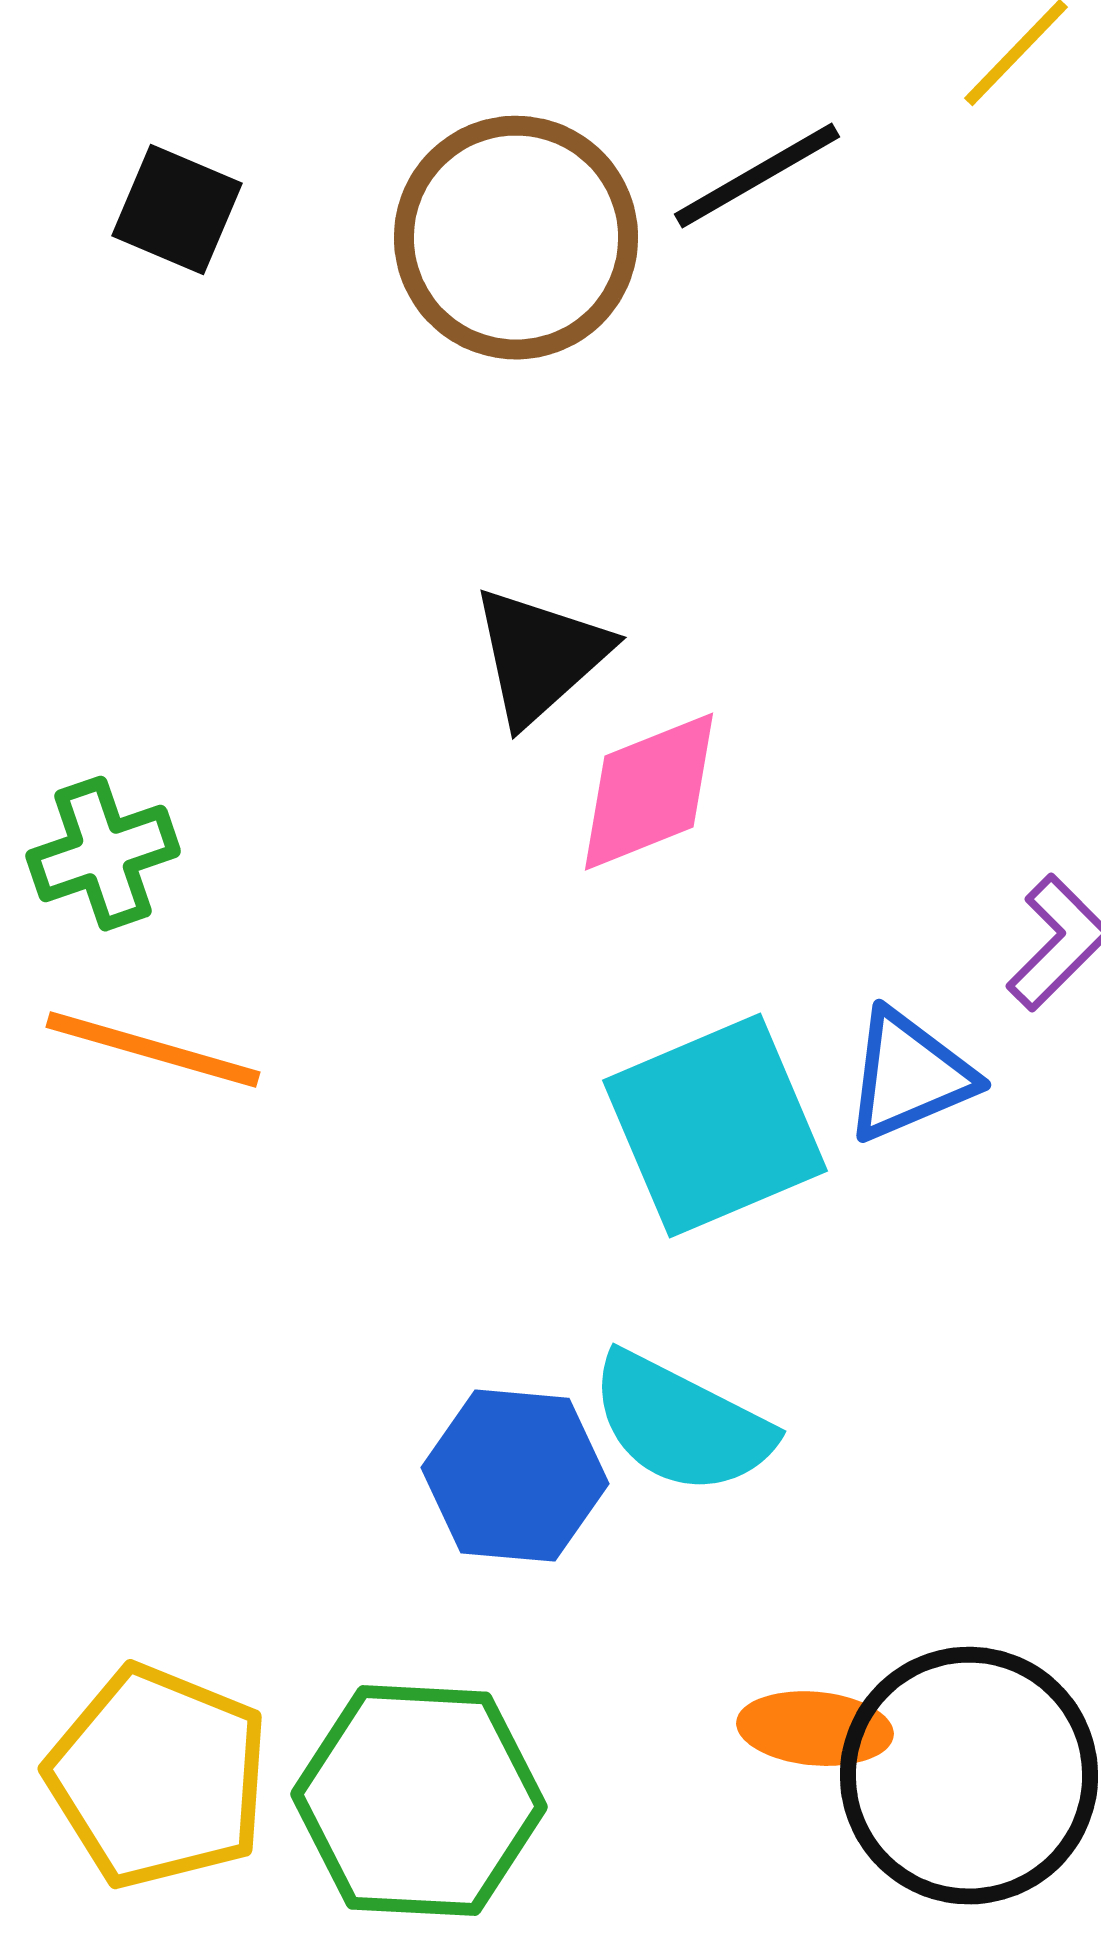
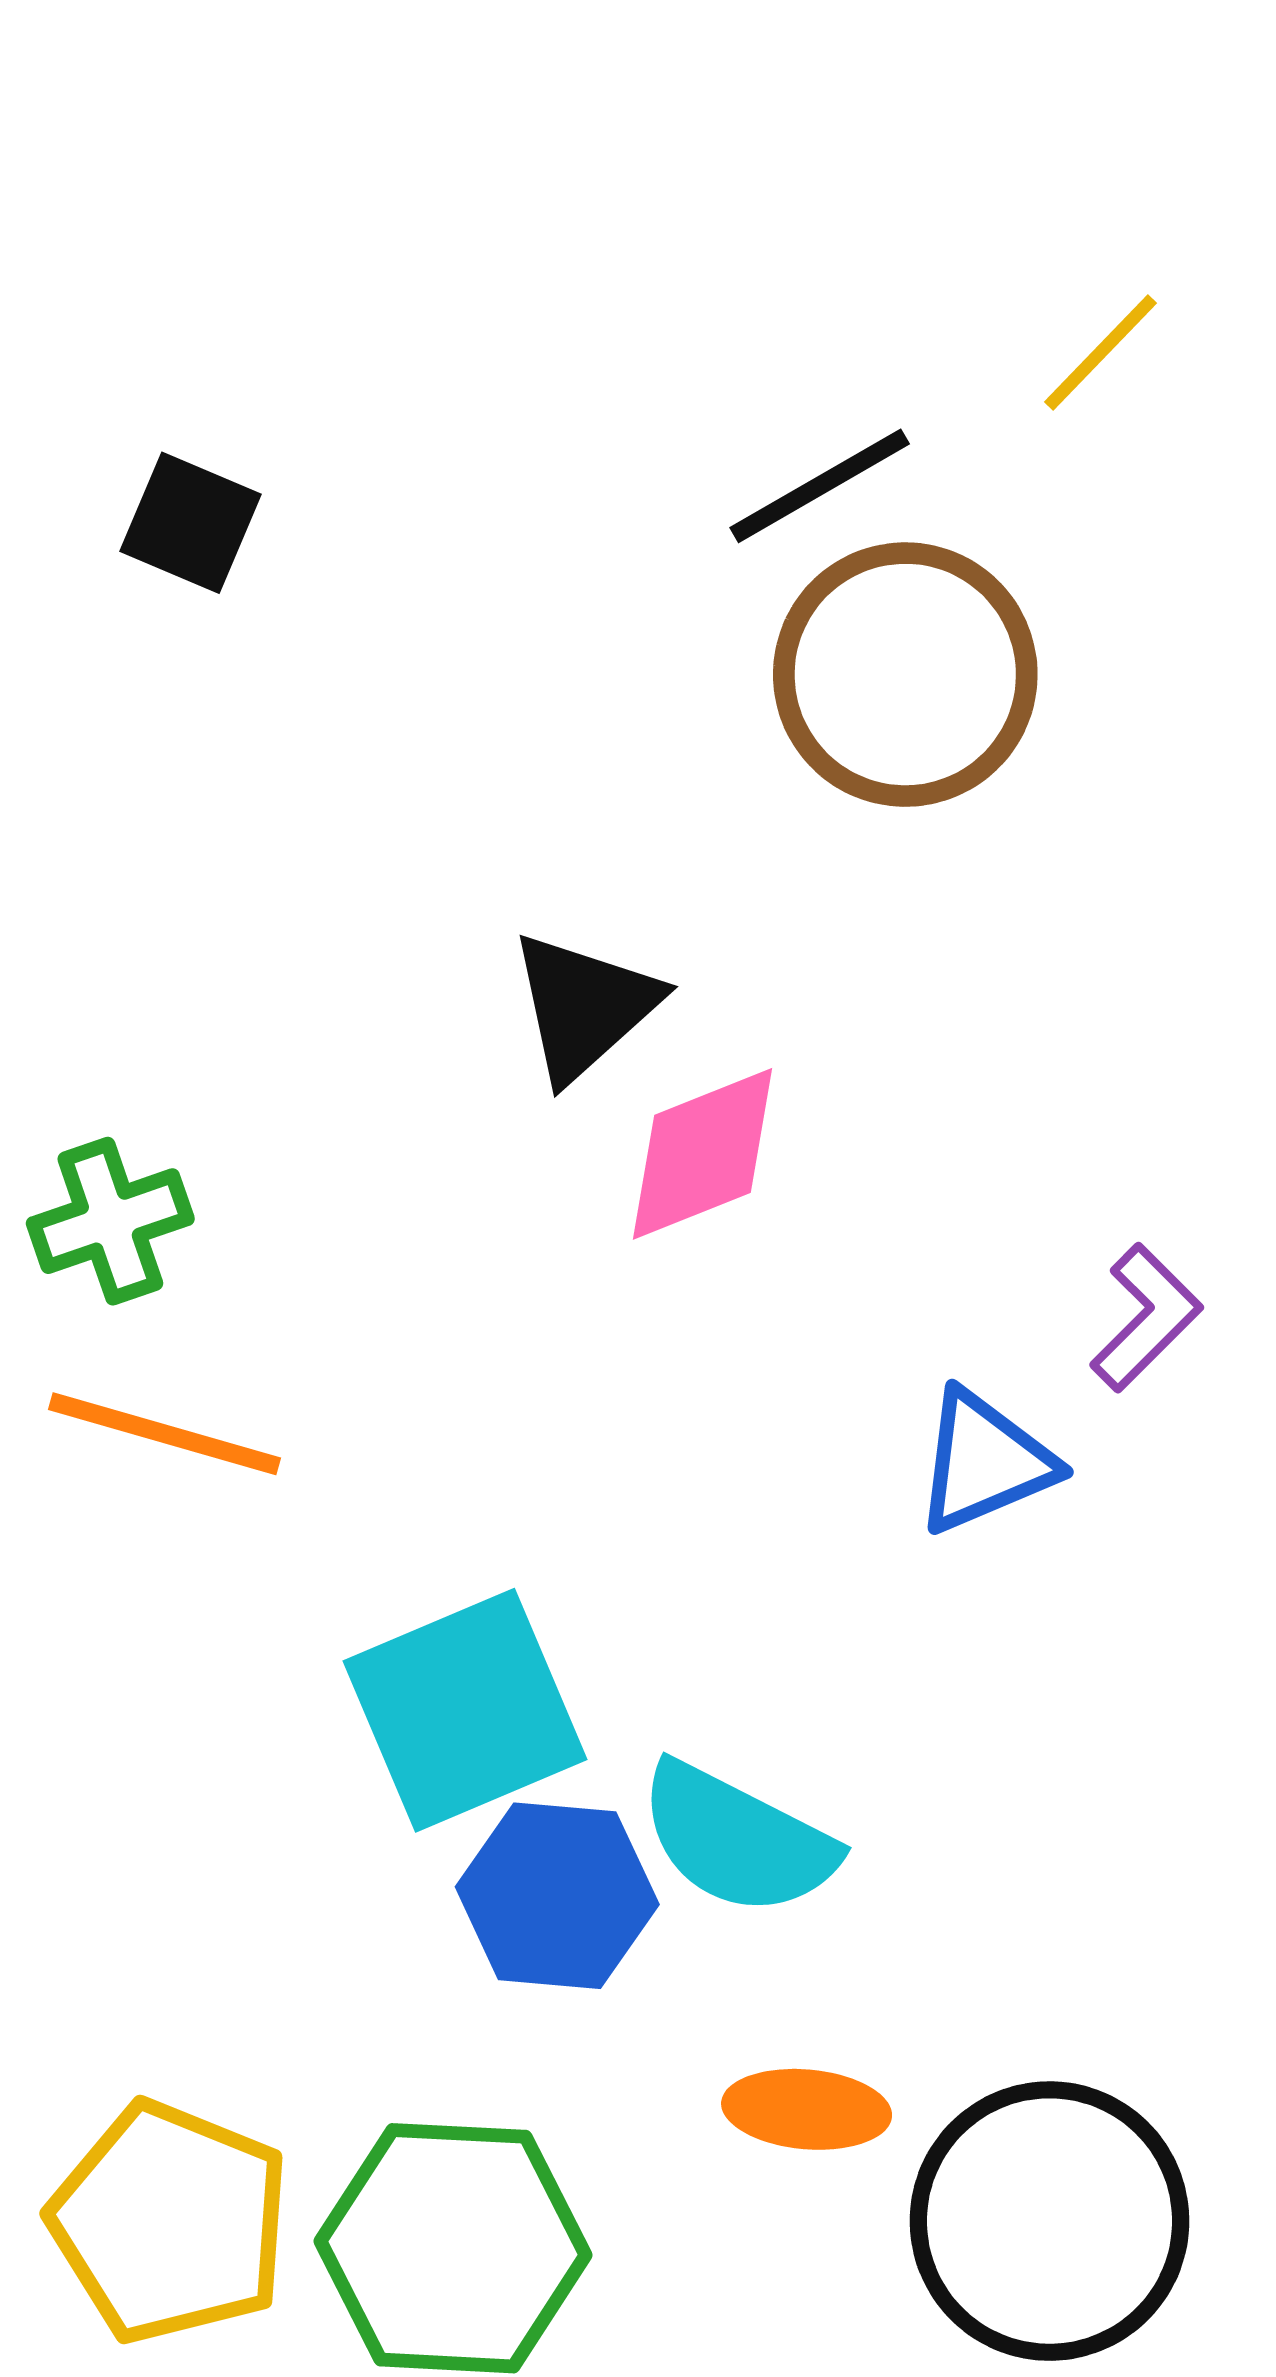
brown circle: (516, 238) -> (905, 675), moved
cyan square: (715, 1126) -> (465, 1710), moved
orange ellipse: (815, 1729) -> (807, 2109), moved

